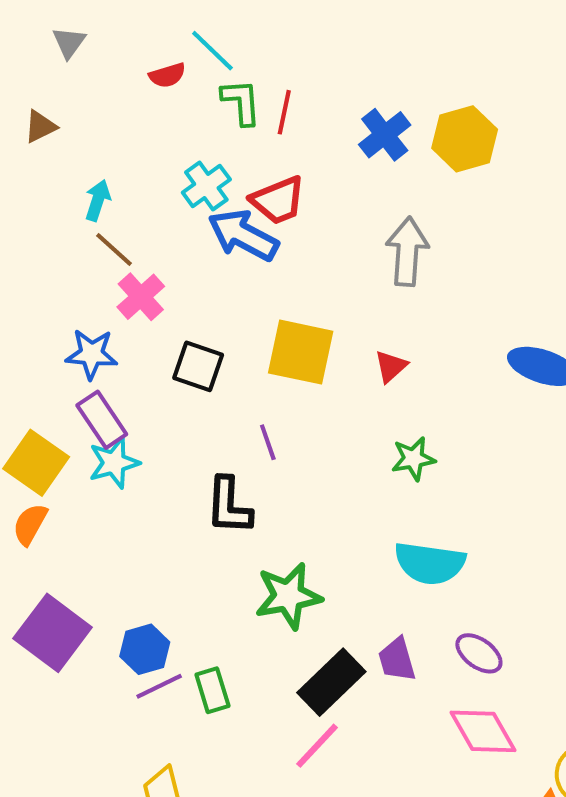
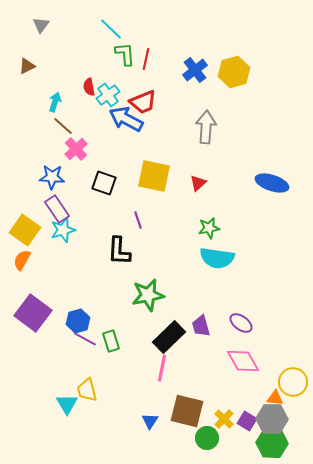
red semicircle: (167, 75) -> (89, 87), moved, turned 96
cyan semicircle: (430, 563) -> (217, 258), moved
purple line: (159, 686) -> (85, 339), turned 55
pink line: (317, 746) -> (162, 368), turned -32

